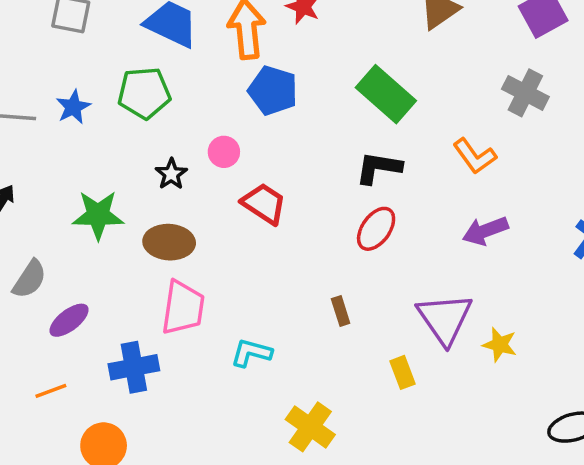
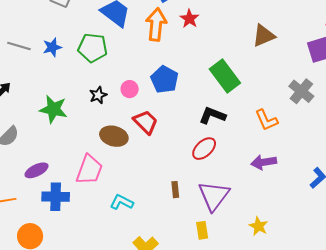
blue pentagon: (273, 90) -> (165, 79), moved
brown ellipse: (169, 242) -> (114, 136), moved
purple triangle: (445, 319) -> (214, 196), moved
purple ellipse: (69, 320) -> (37, 170), moved

